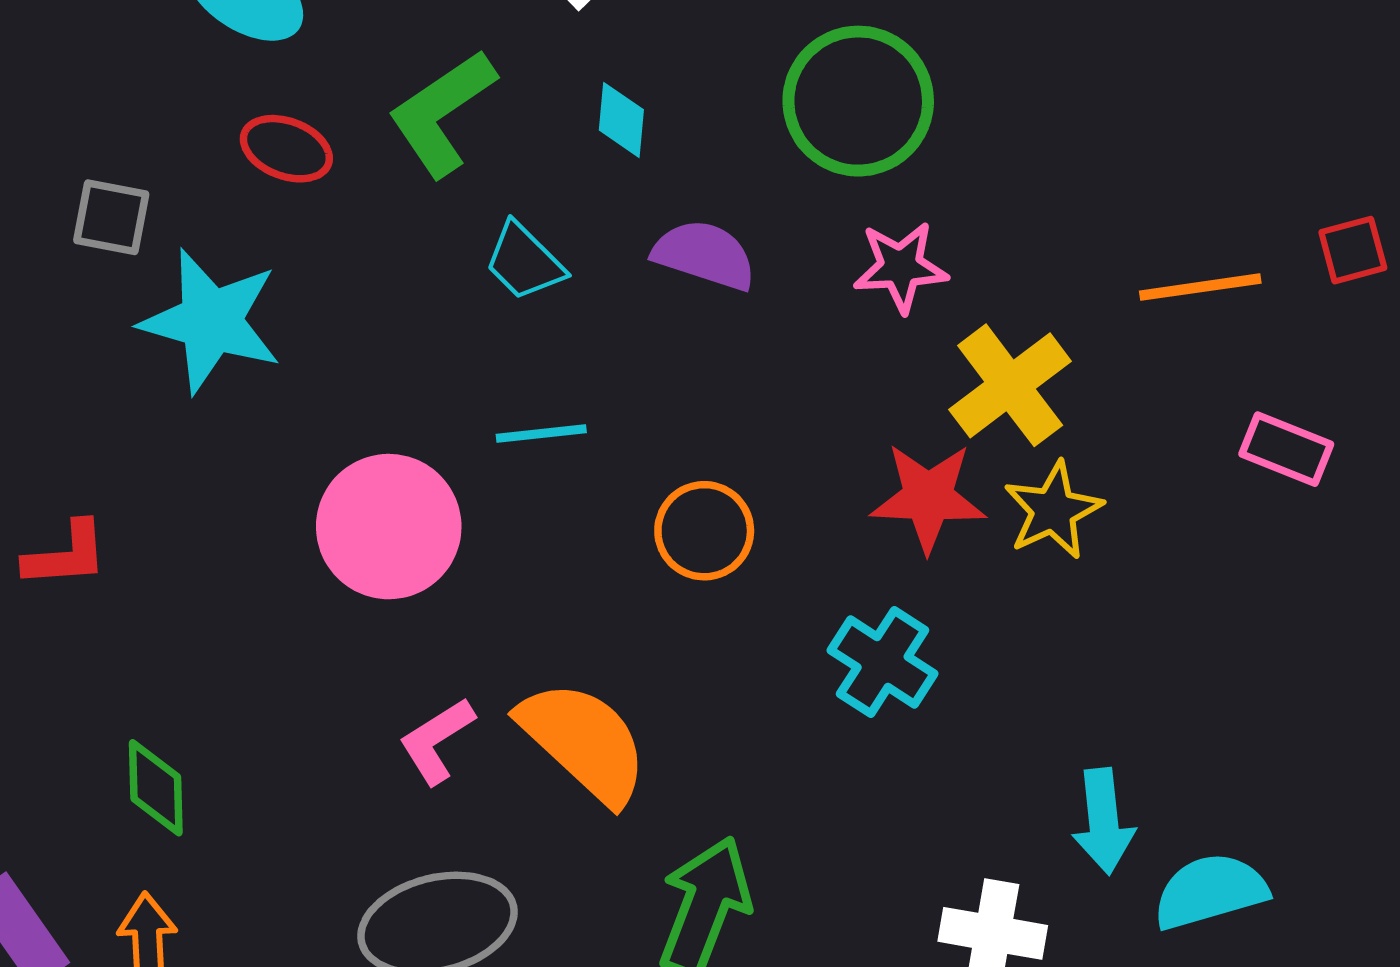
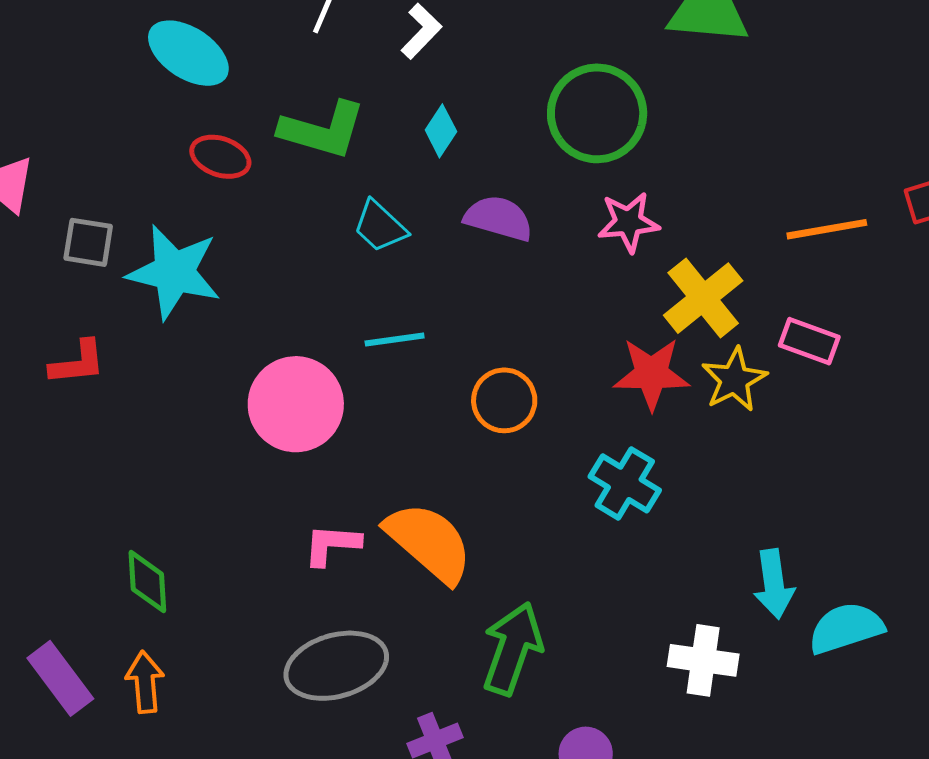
green L-shape: (442, 113) -> (322, 130), turned -128
cyan diamond: (621, 120) -> (441, 131), turned 30
gray square: (111, 217) -> (88, 242), moved
pink rectangle: (1286, 449) -> (809, 341), moved
red L-shape: (66, 555) -> (77, 363), moved
pink L-shape: (437, 741) -> (332, 545), turned 38

